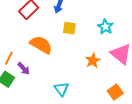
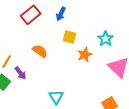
orange semicircle: (41, 45) -> (40, 51), size x0.7
orange star: (93, 61) -> (85, 55), moved

